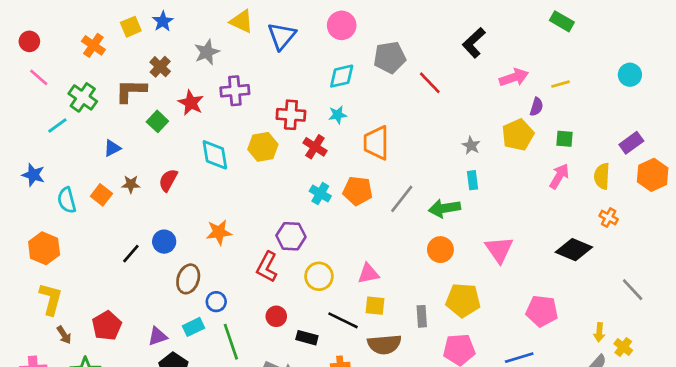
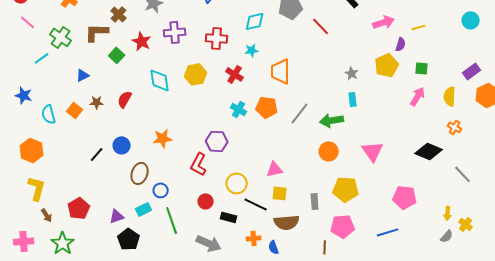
red cross: (291, 115) -> (217, 38), moved
yellow circle: (319, 276) -> (237, 183), moved
gray line: (633, 290) -> (463, 174), moved

